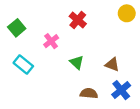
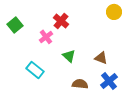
red cross: (78, 20) -> (61, 21), moved
cyan rectangle: (23, 64) -> (35, 70), moved

